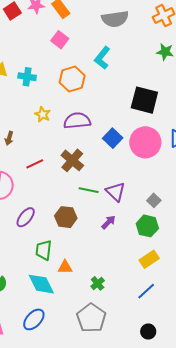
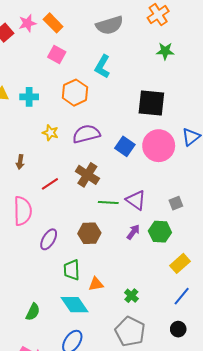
gray square: (154, 200) -> (176, 203), turned 32
green hexagon: (147, 226) -> (160, 232), moved
black circle: (148, 331) -> (178, 329), moved

